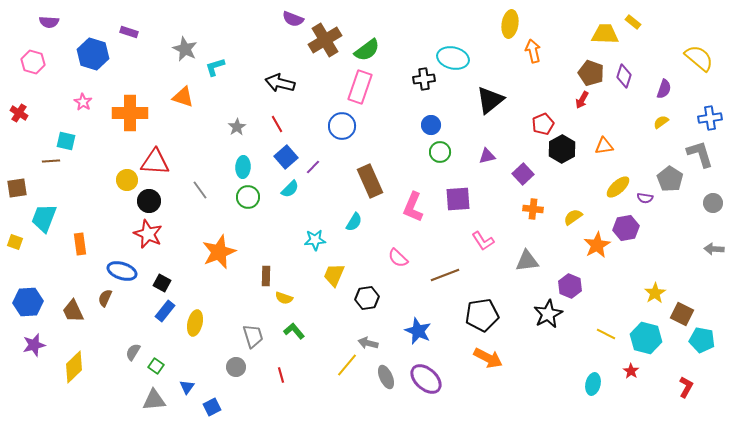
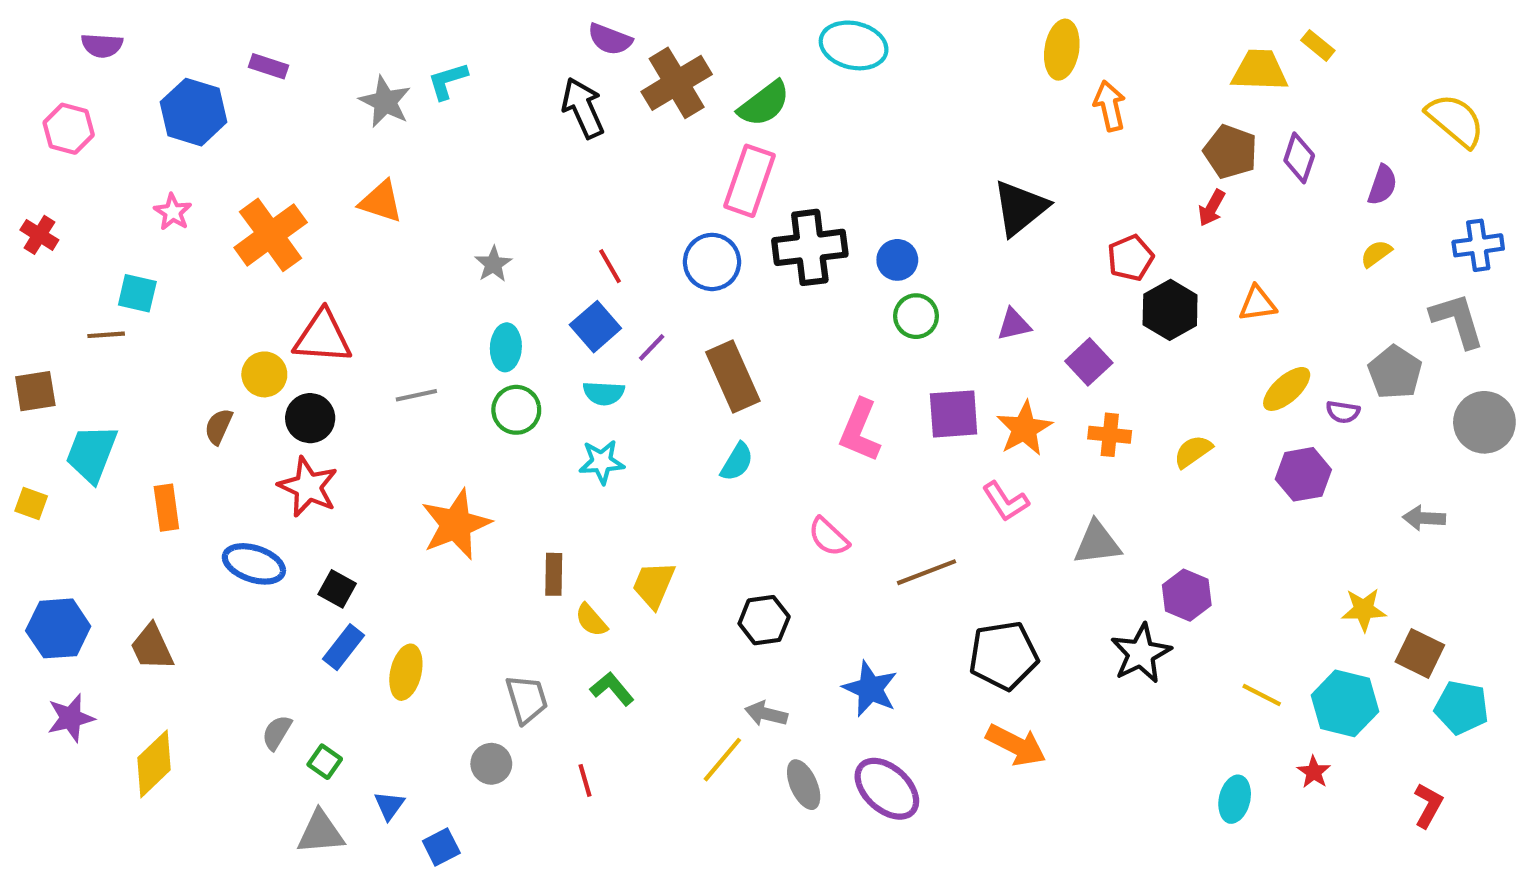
cyan ellipse: (453, 58) -> (854, 45), moved
cyan L-shape: (215, 67) -> (448, 81), moved
black cross: (424, 79) -> (810, 247), moved, size x1.6
black arrow: (280, 83) -> (583, 108), moved, turned 52
orange cross: (130, 113) -> (271, 235), turned -36
red line: (277, 124) -> (610, 266), moved
brown rectangle: (370, 181) -> (733, 376), moved
cyan semicircle: (290, 189) -> (604, 393), turned 48
gray line: (200, 190) -> (416, 395), turned -66
gray circle: (713, 203) -> (1484, 422), size x1.5
cyan star: (315, 240) -> (602, 462), moved
orange star: (597, 245) -> (1024, 429), moved
gray arrow: (714, 249) -> (1424, 518), moved
yellow trapezoid: (334, 275) -> (654, 585), moved
yellow star: (655, 293) -> (1364, 610), turned 30
brown semicircle: (105, 298) -> (219, 426), moved
yellow semicircle: (284, 298) -> (591, 620), turned 30

